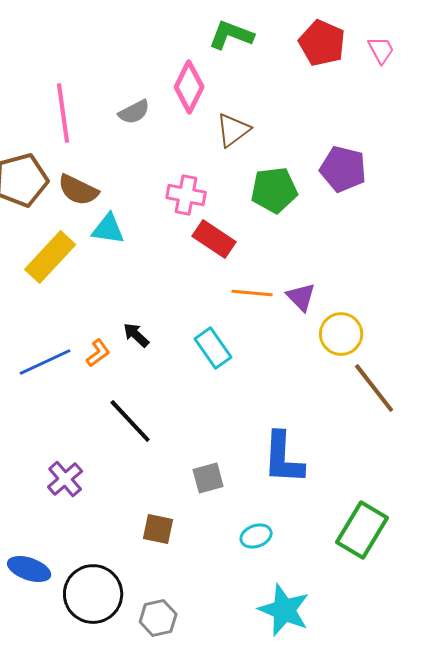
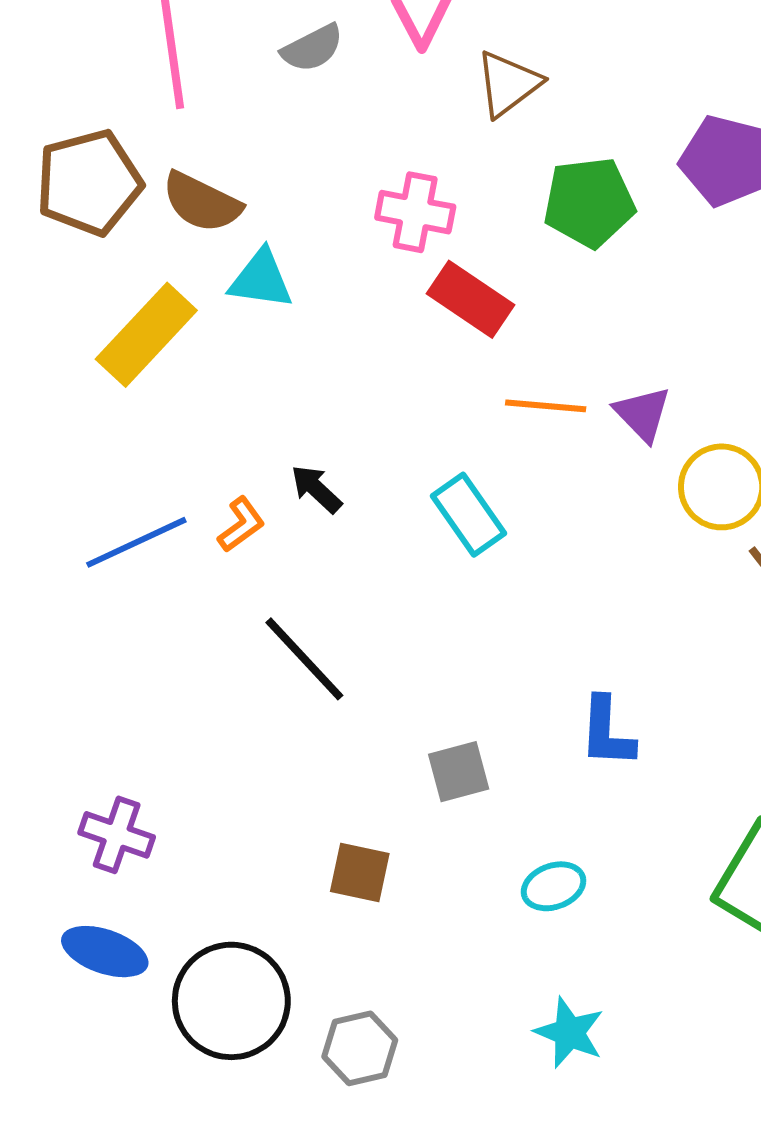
blue L-shape: (283, 458) -> (607, 732), size x0.7
purple cross: (65, 479) -> (117, 835), moved, turned -30
cyan star: (284, 610) -> (569, 1033), moved, size x0.7

